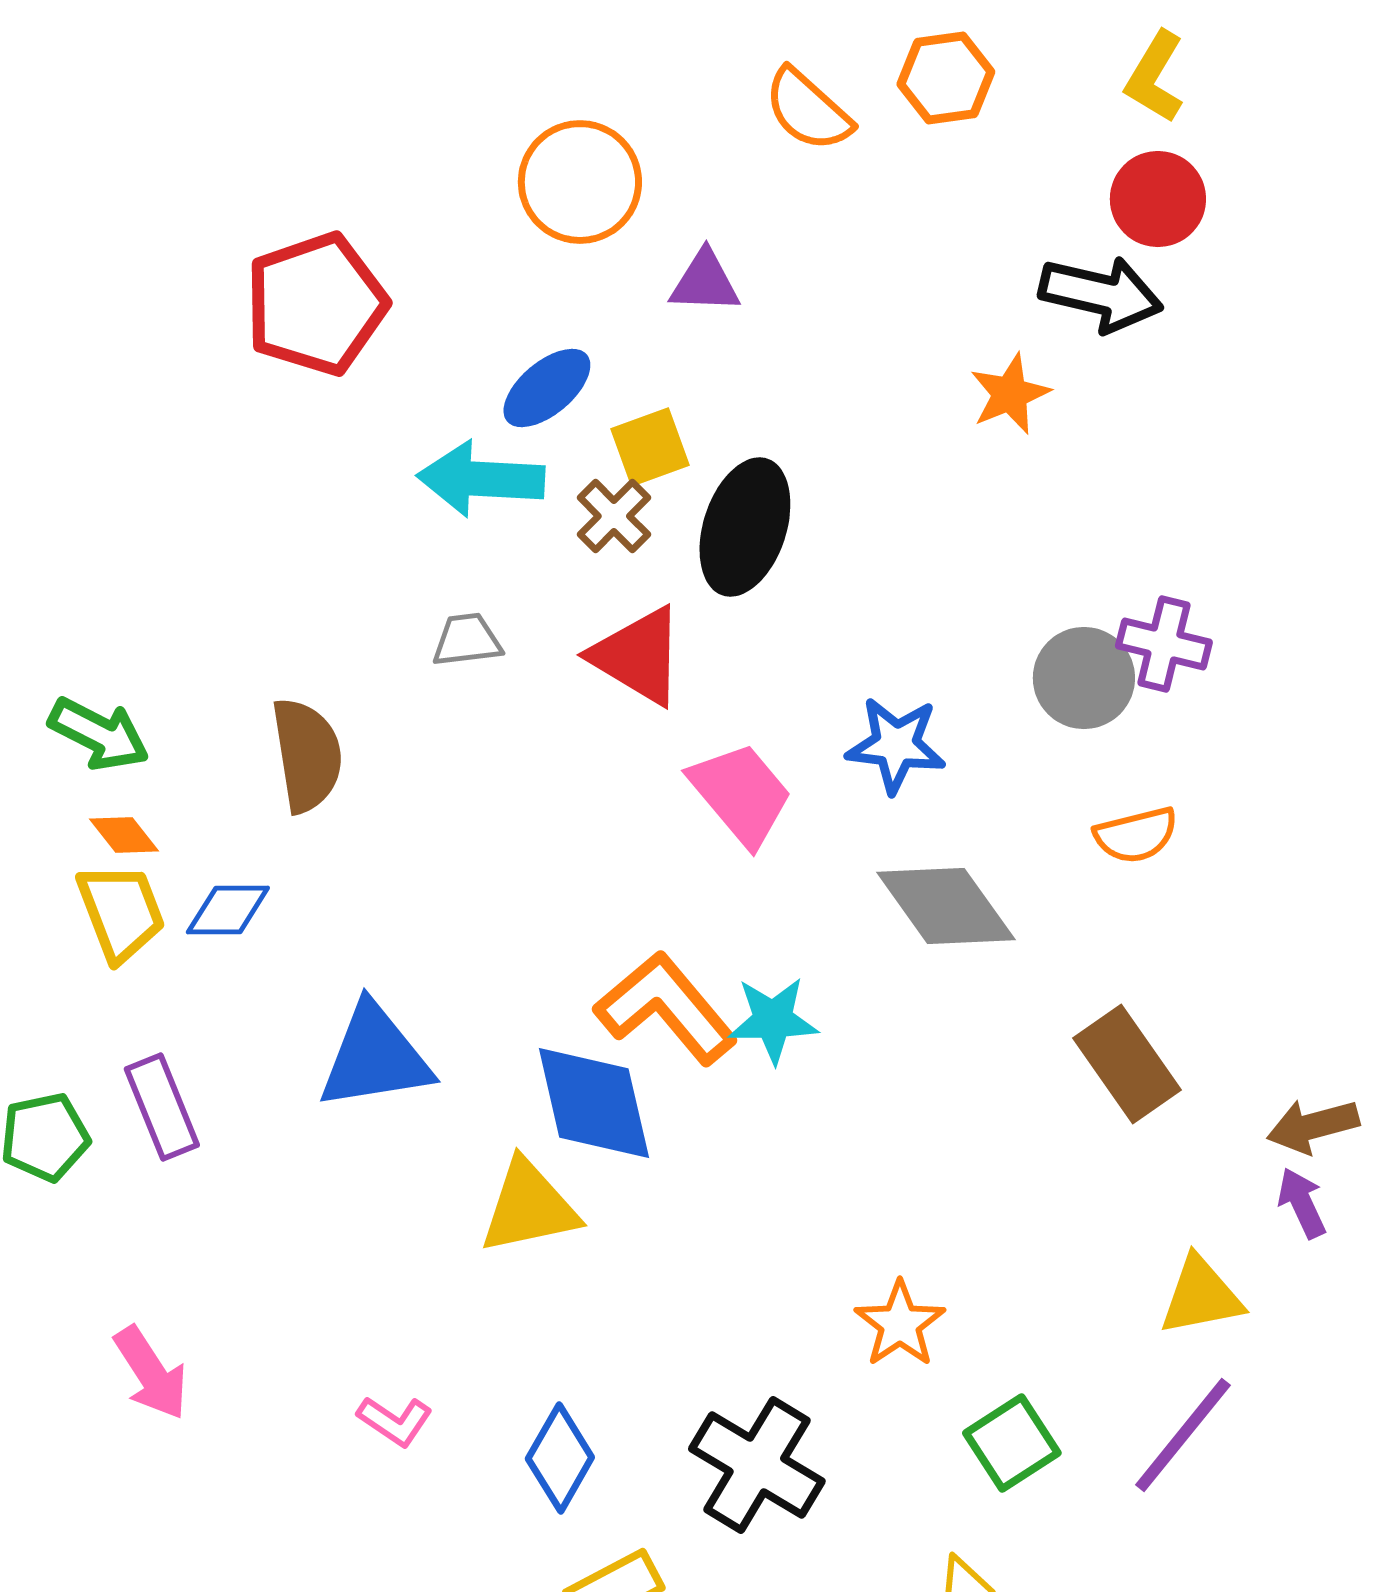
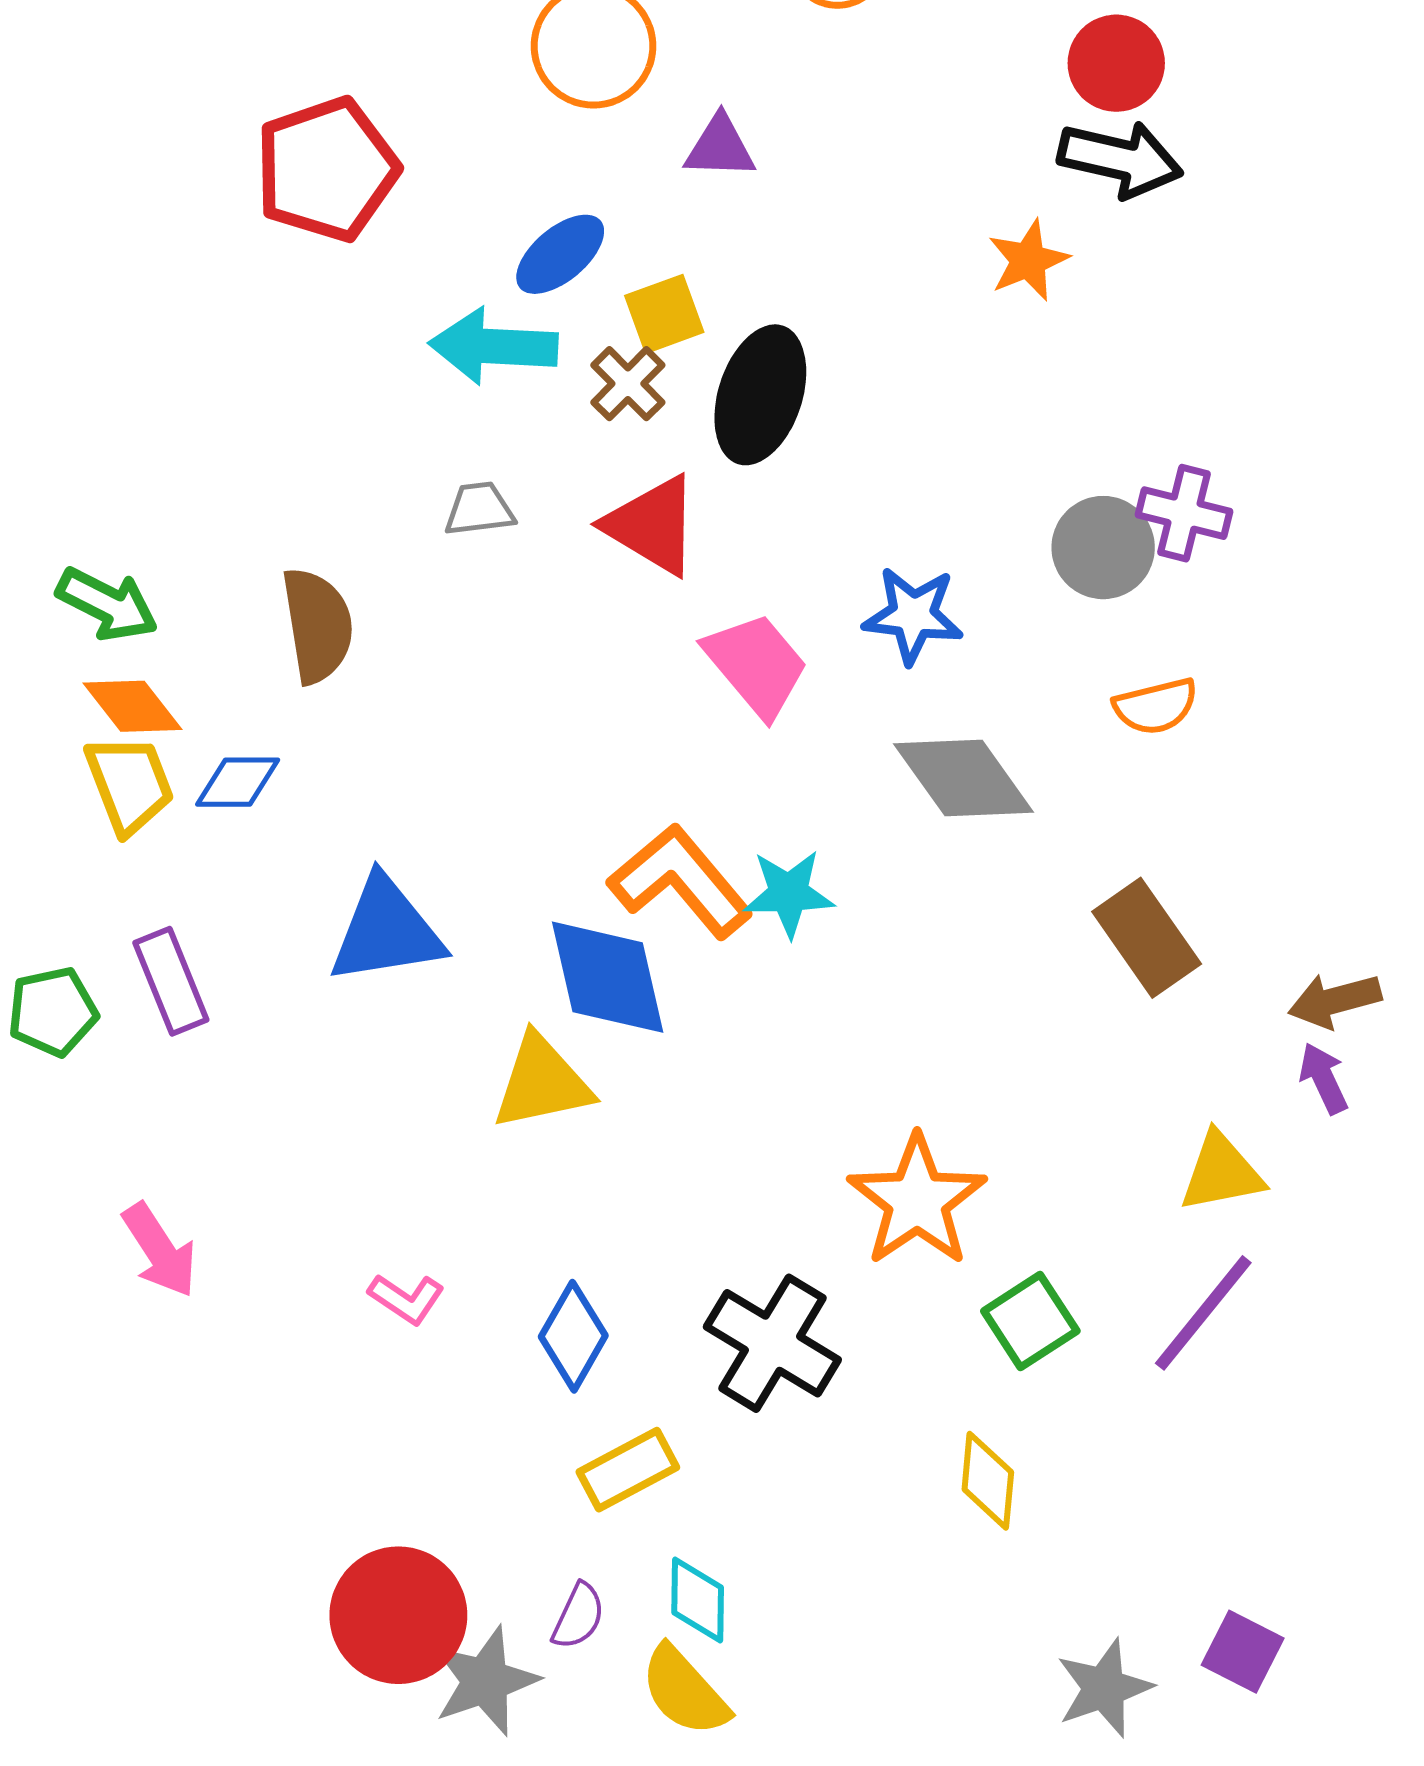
red circle: (1158, 199) -> (1116, 63), moved
orange diamond: (124, 835) -> (132, 706), size x1.4
orange star: (900, 1324) -> (917, 1201), size x1.5

